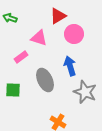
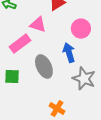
pink circle: (74, 34) -> (81, 29), moved
pink rectangle: (21, 57) -> (20, 44), size x1.5

